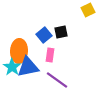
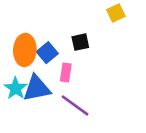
blue square: (44, 35) -> (47, 53), moved
orange ellipse: (19, 51) -> (25, 50), moved

